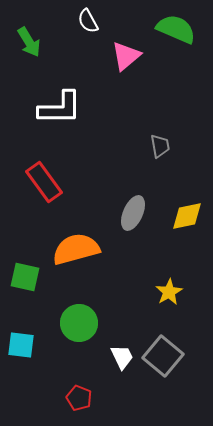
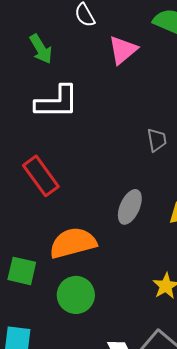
green arrow: (29, 42) -> (41, 49), moved
green circle: (79, 323) -> (76, 295), moved

